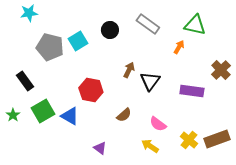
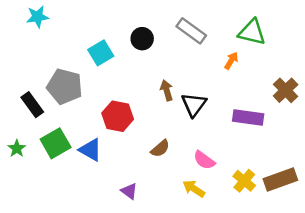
gray pentagon: (50, 47) -> (65, 86), moved
brown arrow: (129, 70) -> (167, 90), turned -42

